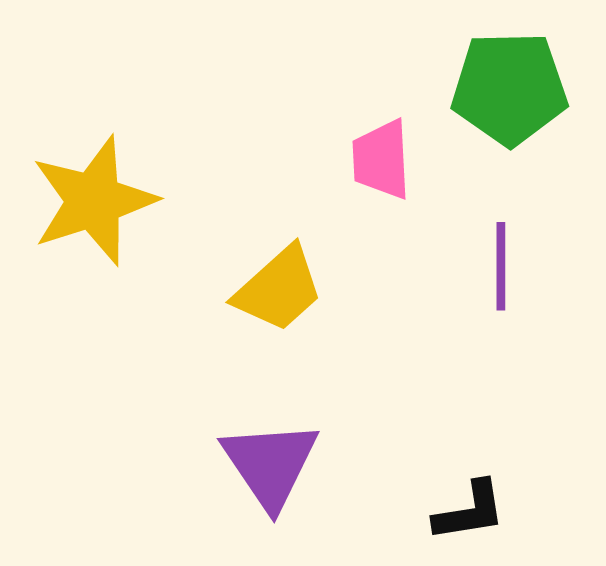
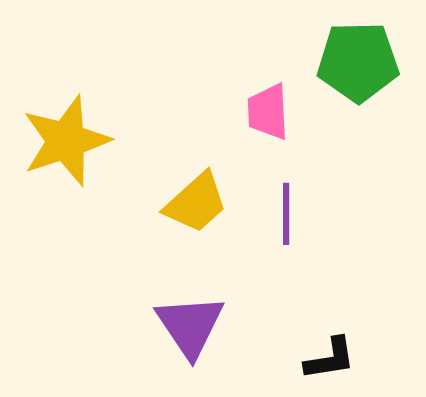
purple line: (501, 266) -> (286, 214), moved

